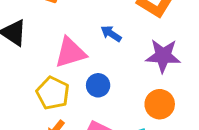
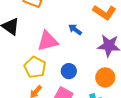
blue circle: (98, 85) -> (69, 71), moved

